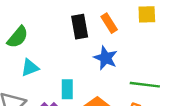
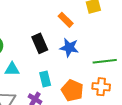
black rectangle: (80, 27) -> (40, 43), moved
cyan triangle: (30, 68) -> (12, 69), turned 35

